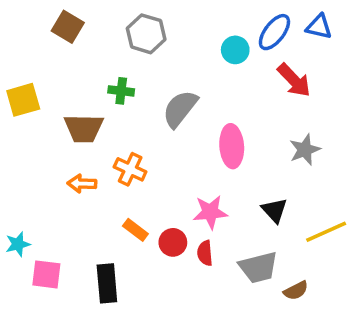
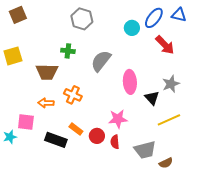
brown square: (68, 27) -> (18, 15), moved, turned 36
black triangle: (274, 210) -> (152, 98), moved
yellow line: (326, 232) -> (169, 120), moved
pink square: (46, 274) -> (26, 122), moved
black rectangle: (107, 283) -> (56, 140), moved, turned -65

